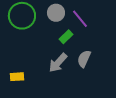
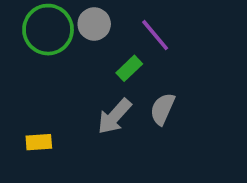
gray circle: (56, 13) -> (94, 24), moved

